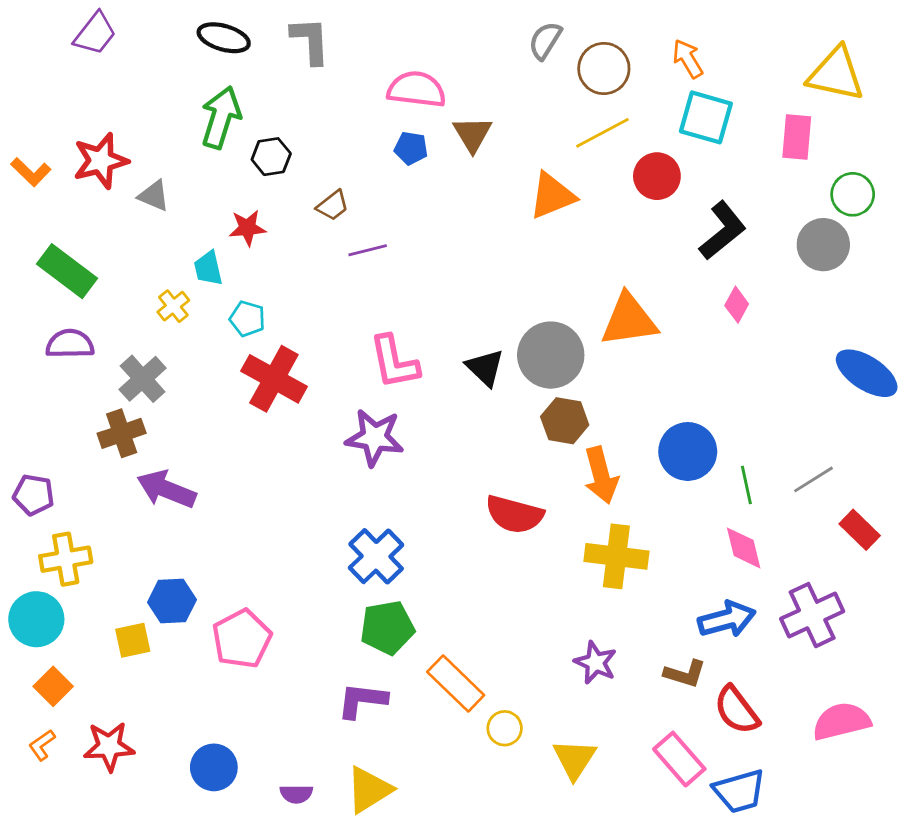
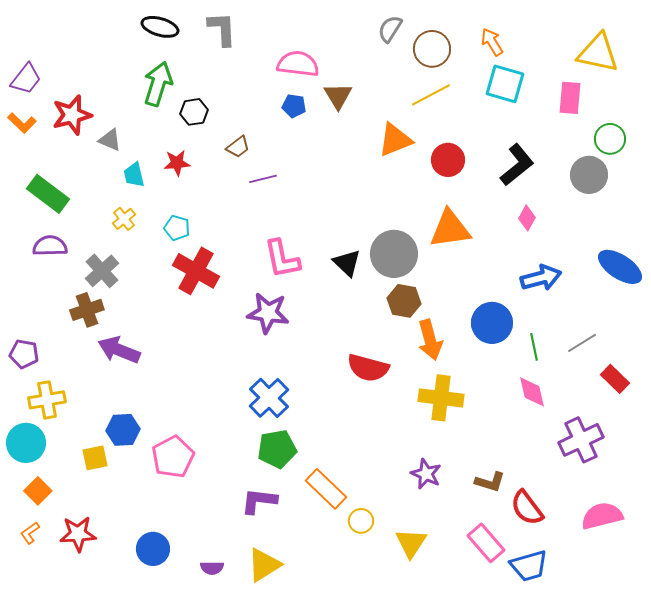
purple trapezoid: (95, 34) -> (26, 79), moved
red circle: (657, 176) -> (448, 160), moved
cyan trapezoid: (208, 268) -> (134, 175), moved
blue arrow: (727, 619) -> (541, 278), moved

